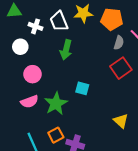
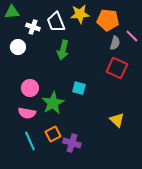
red square: (121, 68) -> (117, 68), turned -30
pink circle: (33, 74) -> (30, 88), moved
pink semicircle: (29, 102) -> (27, 113), moved, turned 30

